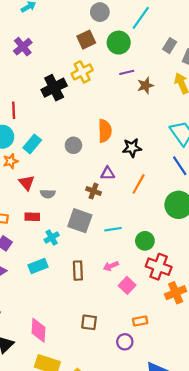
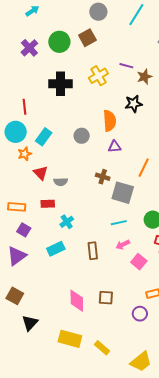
green circle: (119, 43) -> (59, 42), moved
yellow cross: (82, 72) -> (98, 76), moved
purple line: (127, 72) -> (126, 66), turned 32
black cross: (54, 88) -> (60, 84), turned 30
black star: (132, 148) -> (134, 104), moved
purple triangle: (108, 173) -> (115, 147), moved
gray square: (80, 221) -> (123, 193), moved
cyan line: (113, 229) -> (119, 223), moved
pink diamond: (39, 330) -> (77, 301), moved

